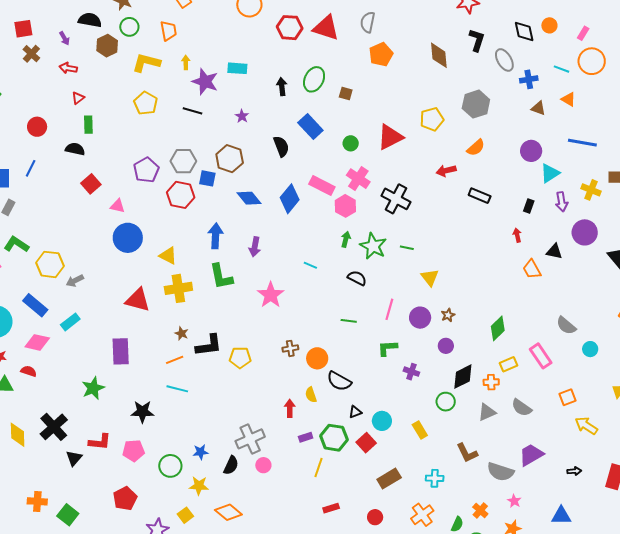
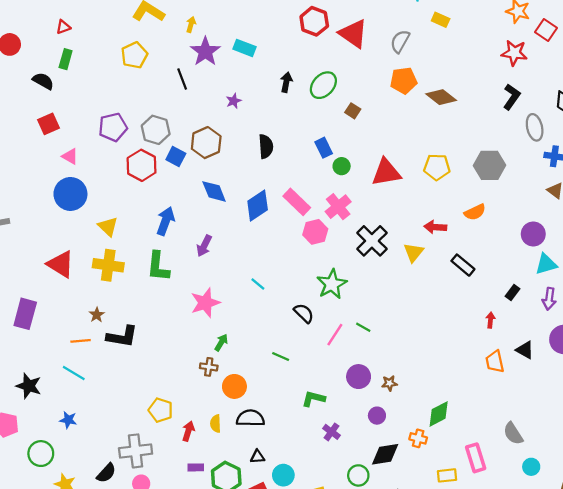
brown diamond: (439, 55) -> (441, 97), moved, turned -64
black line: (193, 111) -> (182, 79), turned 36
blue rectangle: (310, 126) -> (324, 148), moved, size x0.7
green arrow: (346, 239) -> (221, 343), moved
green line: (407, 248) -> (363, 327), moved
yellow triangle: (430, 278) -> (414, 252), moved
pink line: (389, 309) -> (335, 335), moved
yellow pentagon: (240, 358) -> (161, 410), moved
yellow rectangle: (509, 364) -> (447, 475), moved
black semicircle: (339, 381) -> (250, 418), turned 135
orange cross: (491, 382) -> (418, 438), moved
blue star: (201, 452) -> (68, 420), moved

